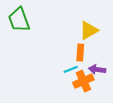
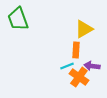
orange cross: (83, 81) -> (79, 77), turned -30

